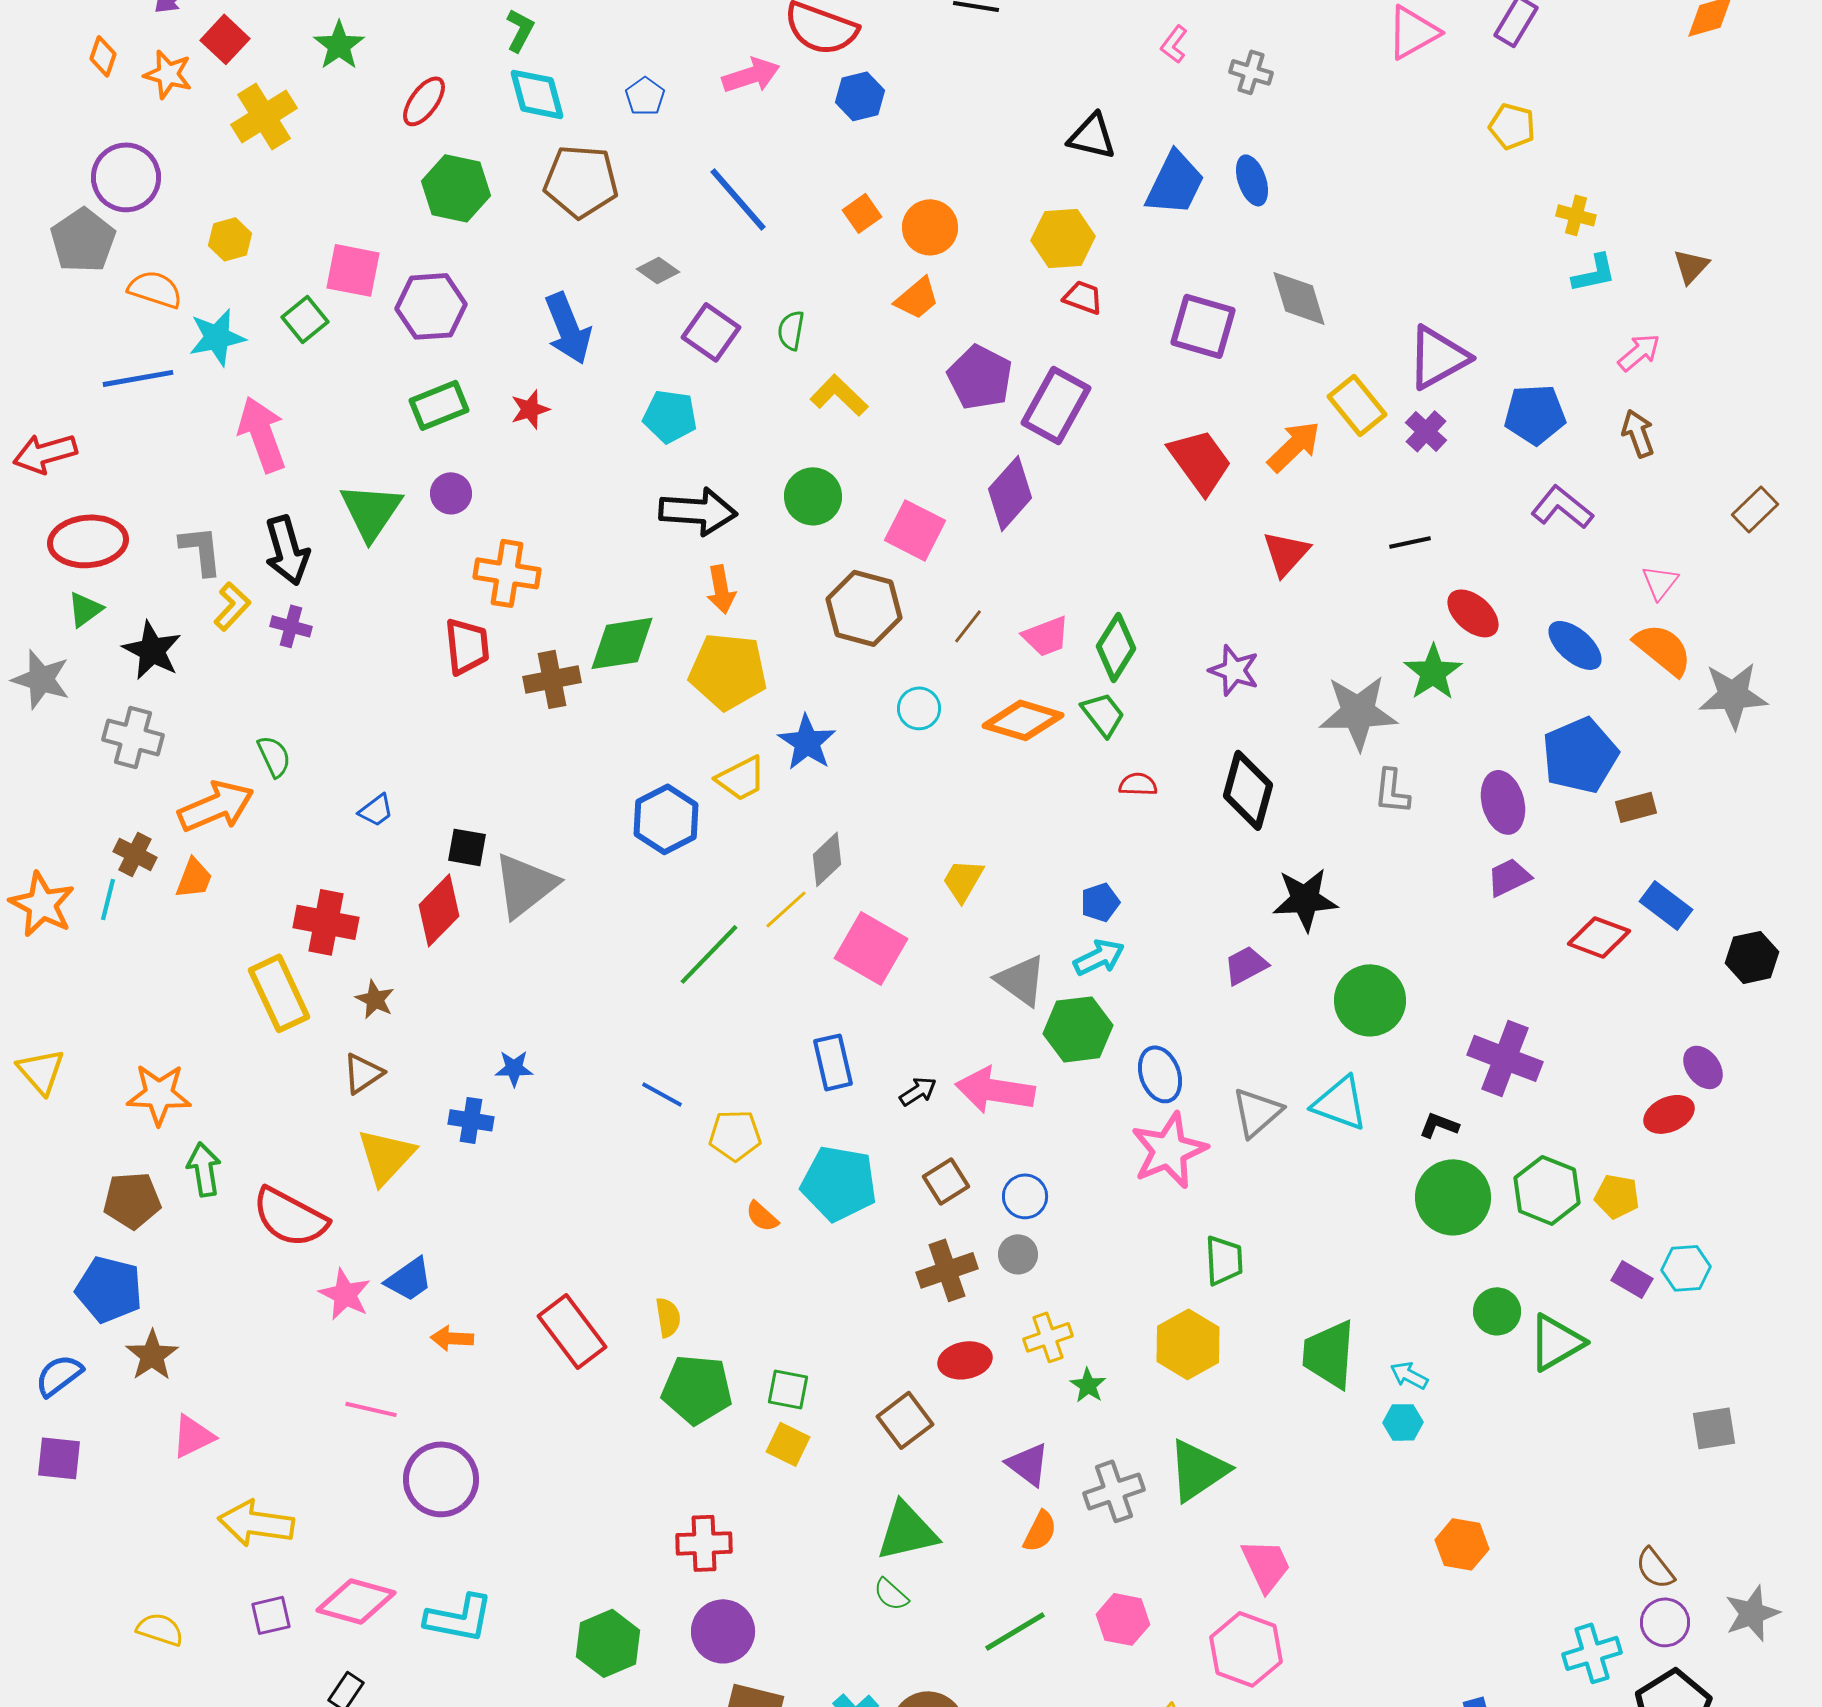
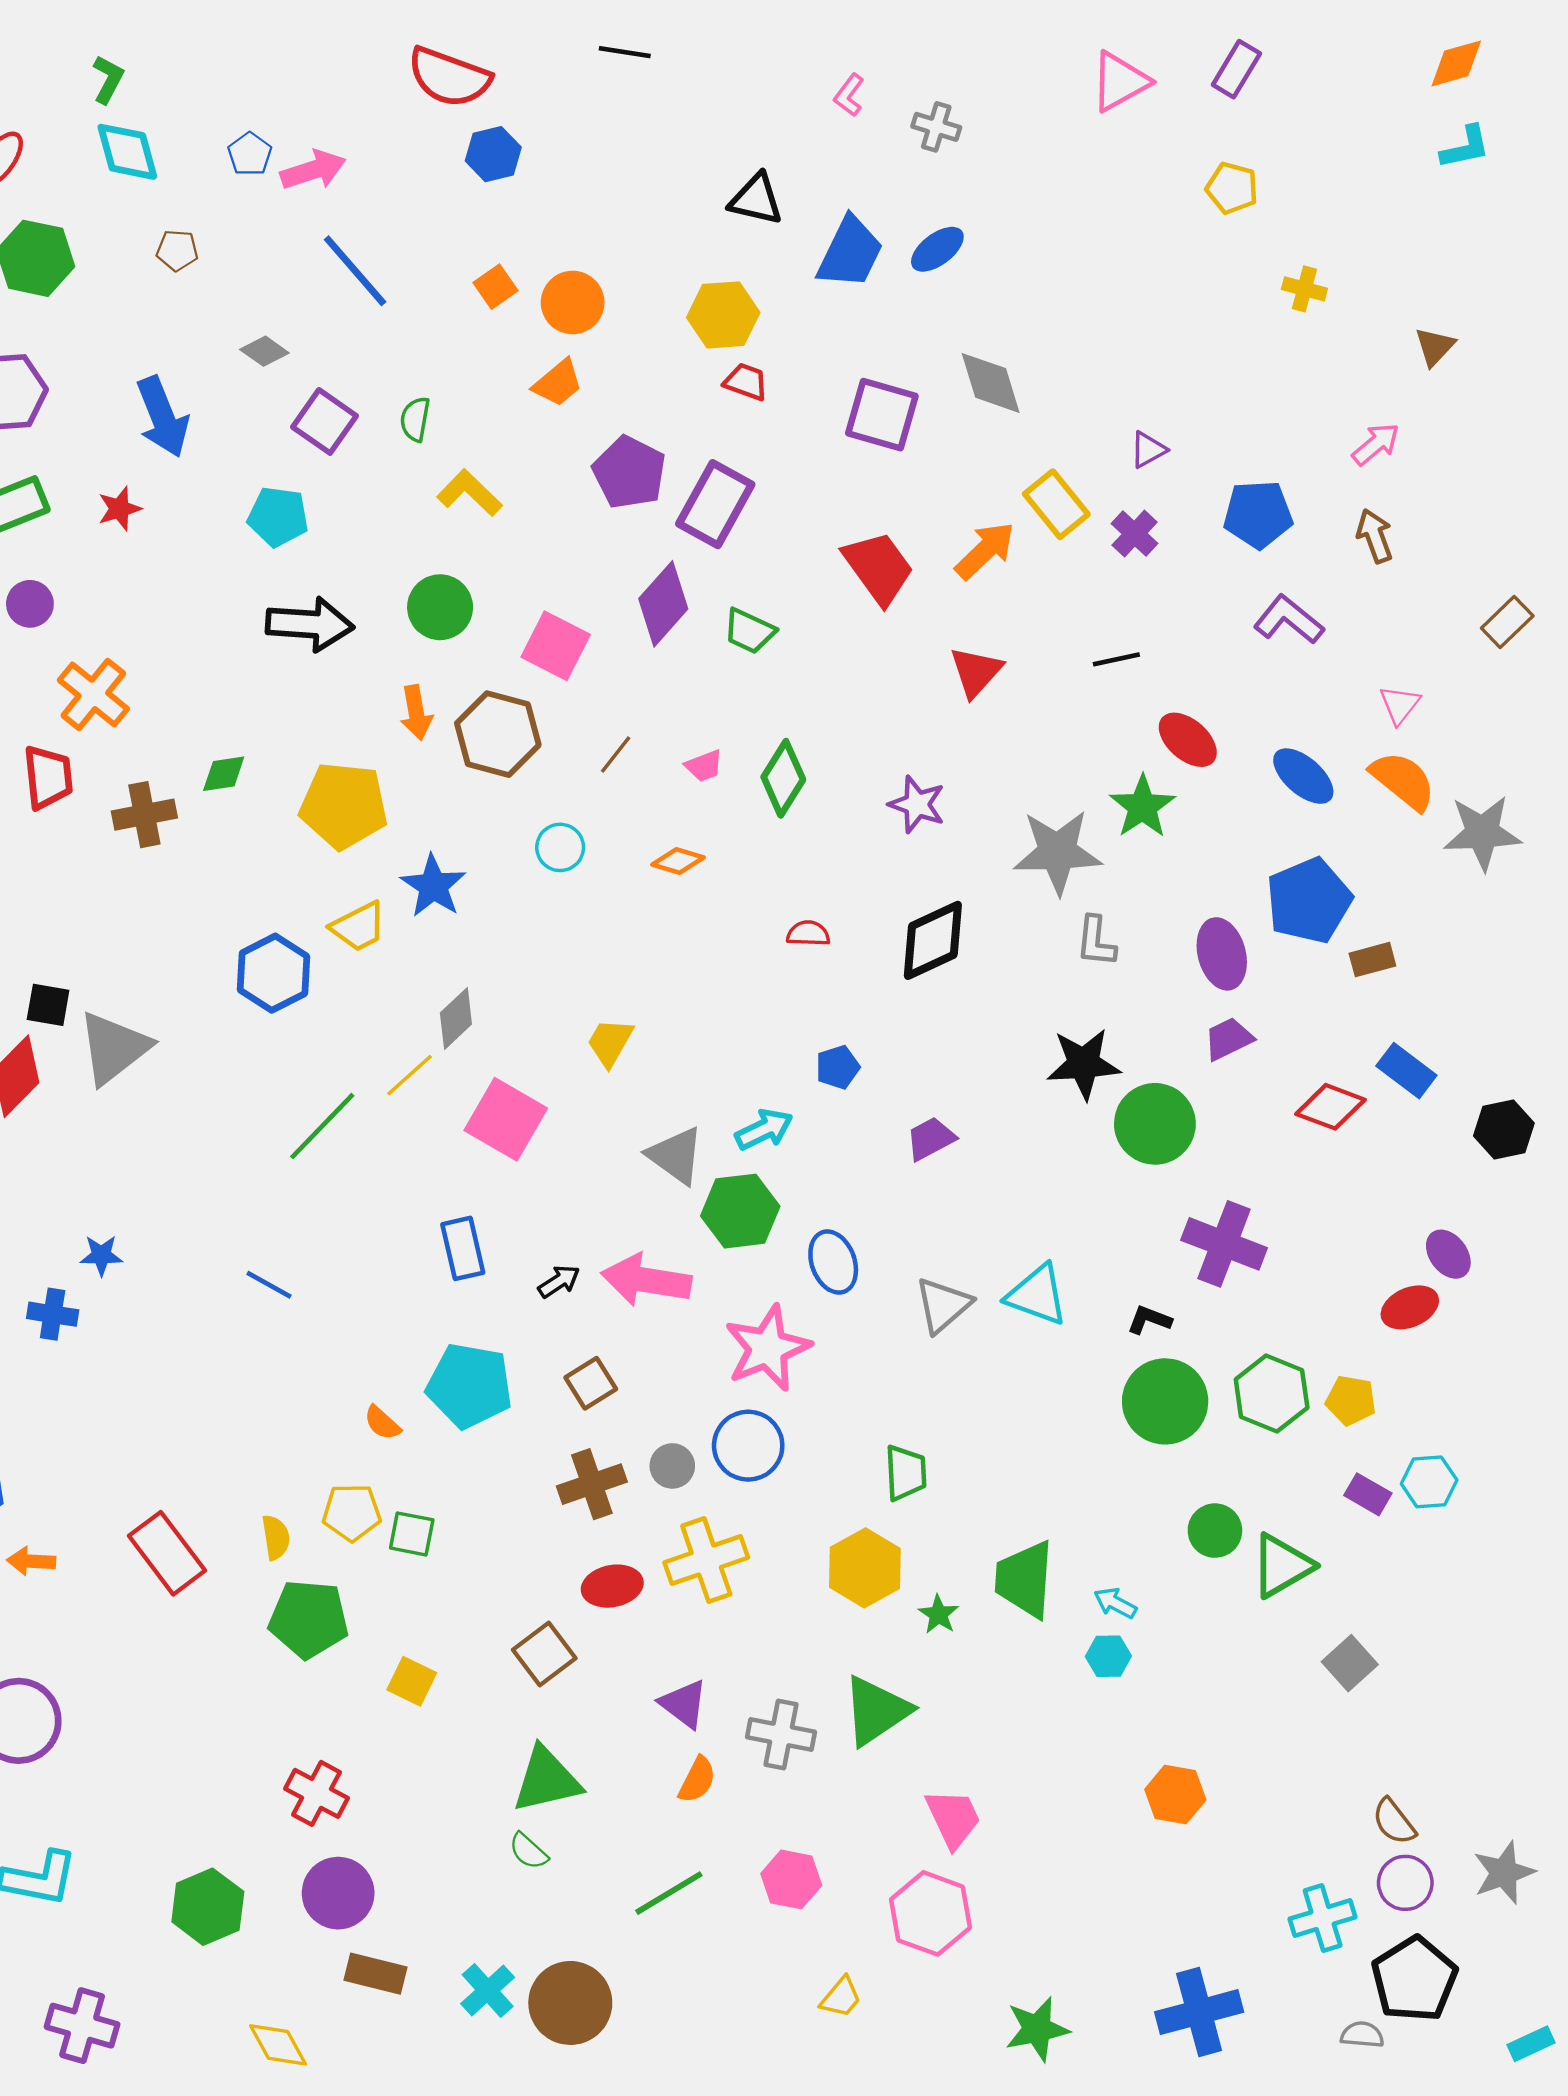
pink arrow: (751, 75) -> (313, 170), moved
blue ellipse: (1252, 180) -> (937, 249), turned 72
brown pentagon: (581, 181) -> (177, 250), size x0.5
cyan L-shape: (1594, 273) -> (1465, 147), moved
purple triangle: (1438, 357) -> (1148, 450), size x0.5
orange cross: (507, 573) -> (93, 694), turned 30
orange arrow: (721, 589) -> (416, 713), moved
pink trapezoid: (1046, 636) -> (704, 766), size x0.7
green diamond: (622, 643) -> (224, 774), size x0.6
green trapezoid: (1103, 714) -> (749, 631), moved, turned 153
orange diamond: (1023, 720) -> (678, 861), size x0.6
black diamond: (1248, 790) -> (933, 940), turned 50
black star: (1305, 899) -> (1084, 1064), moved
blue pentagon: (1100, 902) -> (838, 1067), moved
green circle: (1370, 1000) -> (1155, 1124), moved
yellow pentagon: (735, 1135) -> (352, 1512), moved
pink star: (1169, 1150) -> (767, 1348), moved
blue circle: (1025, 1196) -> (748, 1446), moved, size x1.4
yellow cross: (1048, 1337) -> (706, 1560), size x1.5
green star: (1088, 1385) -> (939, 1614), moved
green square: (788, 1389) -> (412, 1534), moved
gray square: (1714, 1428) -> (1350, 1663), moved, turned -33
gray cross: (1114, 1491) -> (781, 1734), turned 30
red cross: (704, 1543) -> (317, 1793), turned 30

